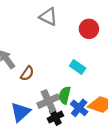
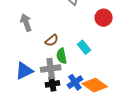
brown semicircle: (27, 73) -> (52, 40), moved
green semicircle: (65, 95) -> (62, 56), moved, turned -42

